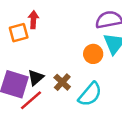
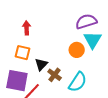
orange square: (19, 33) -> (23, 53), moved, turned 35
black triangle: (36, 78) -> (41, 64), moved

